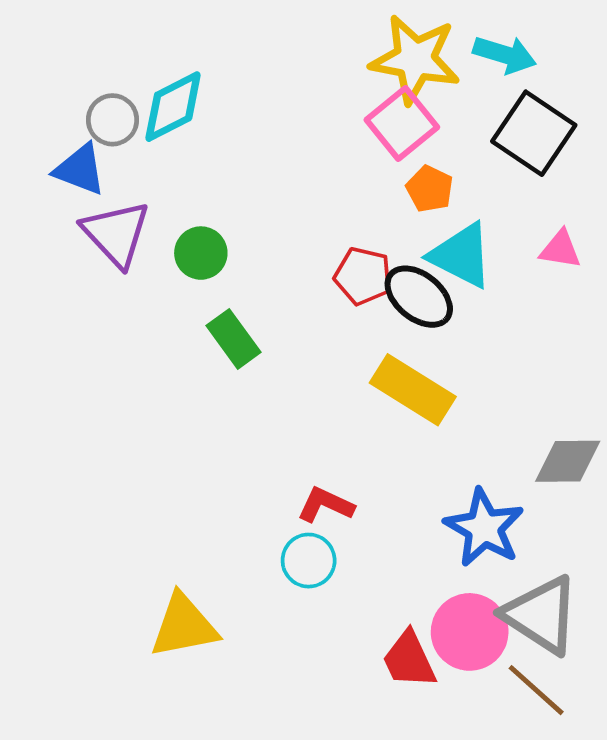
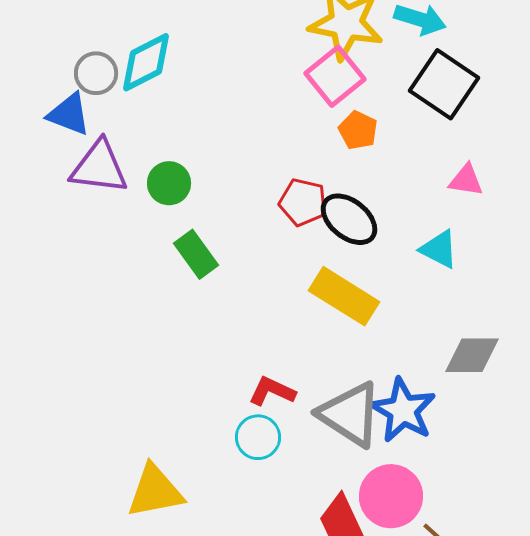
purple triangle: (116, 234) -> (99, 167), turned -40
cyan triangle: (461, 255) -> (439, 249), moved, size x0.7
gray triangle: (541, 615) -> (350, 414), moved

